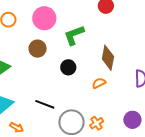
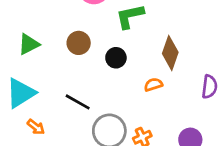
brown circle: (38, 49) -> (79, 43), moved

